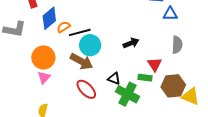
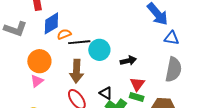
cyan circle: (90, 45) -> (99, 50), moved
gray semicircle: (177, 45) -> (173, 70), size x1.4
brown arrow: (82, 61) -> (76, 71), turned 55
red triangle: (155, 64) -> (137, 84), moved

